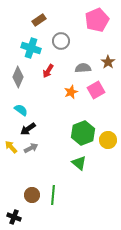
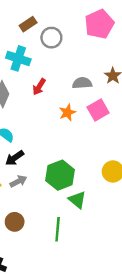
gray circle: (61, 41) -> (51, 38), moved
green hexagon: (83, 133) -> (60, 175), moved
brown circle: (32, 195) -> (15, 222), moved
green line: (53, 195) -> (58, 229), moved

